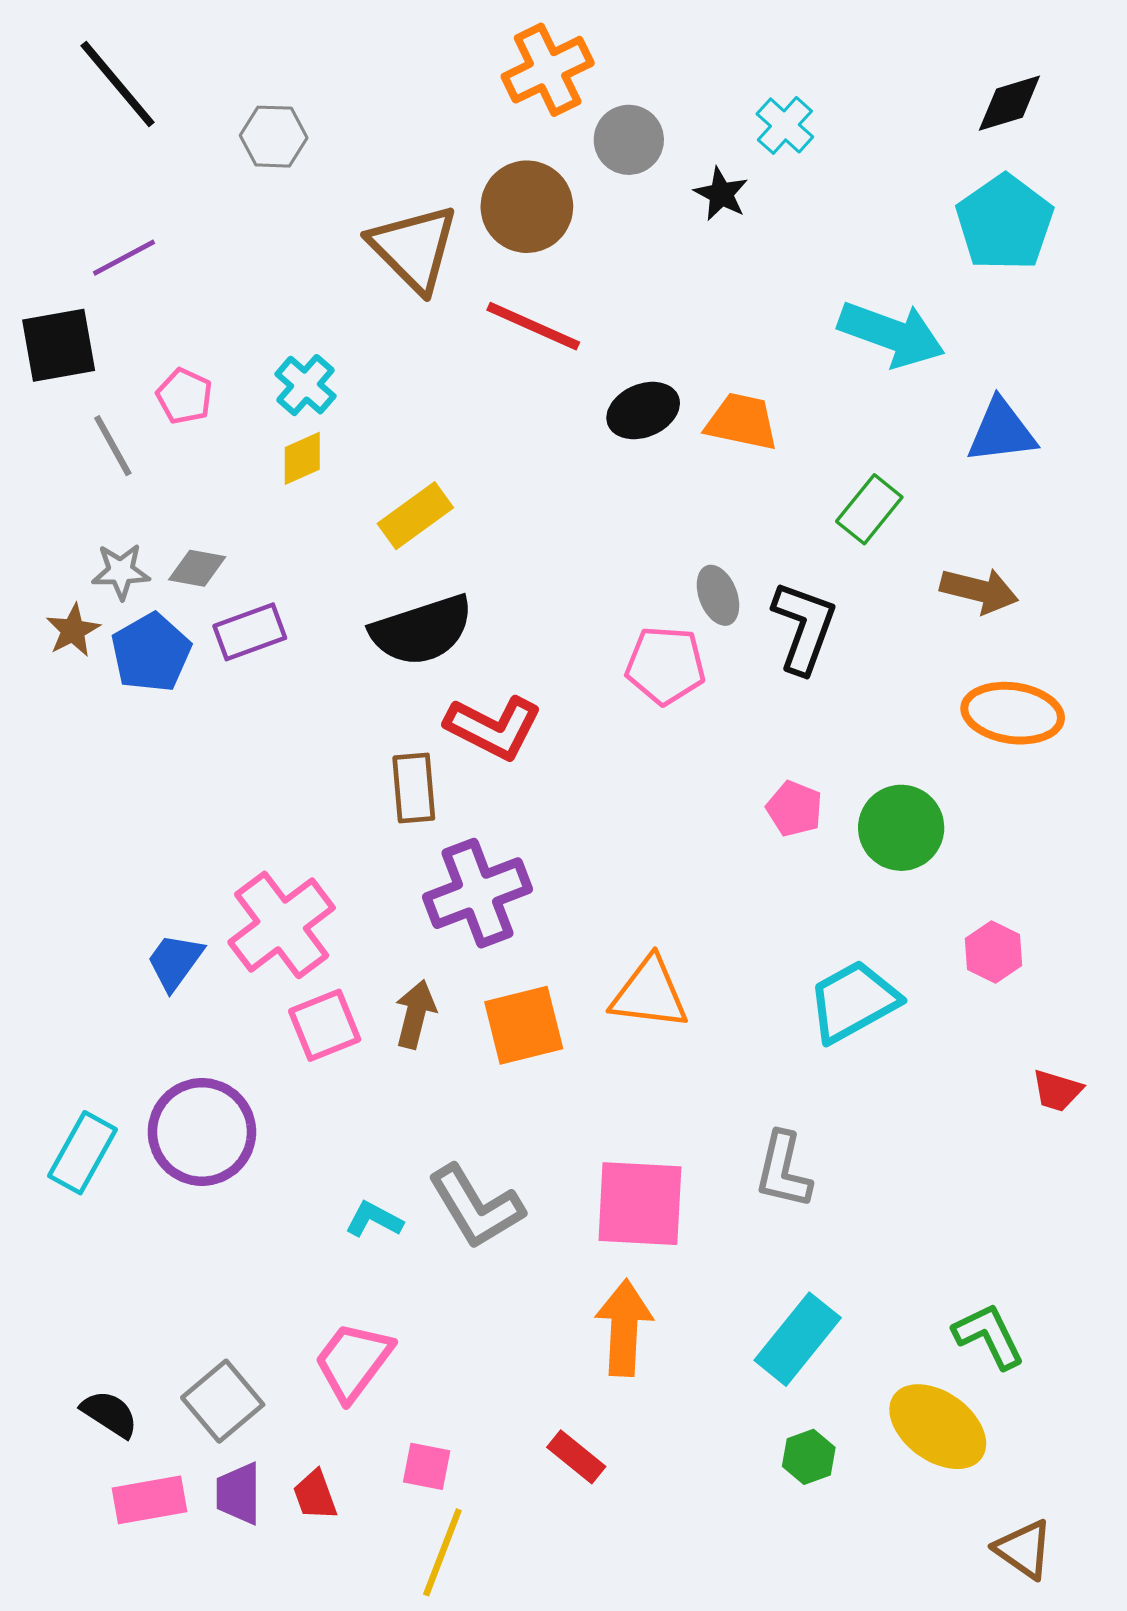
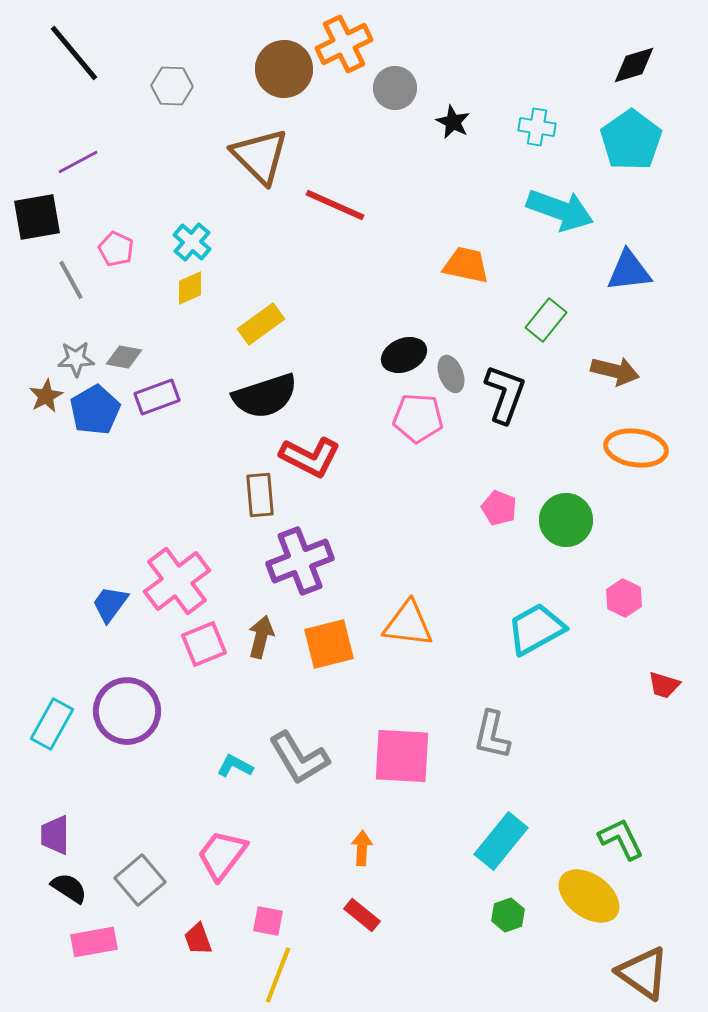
cyan cross: (785, 125) -> (537, 127), moved, turned -33
brown circle: (527, 207) -> (284, 69), moved
black ellipse: (643, 411) -> (404, 355), moved
orange arrow: (624, 1328) -> (362, 848), moved, size x0.6
purple trapezoid: (239, 1494) -> (55, 835), moved
brown triangle: (1024, 1549) -> (643, 973), size x1.4

